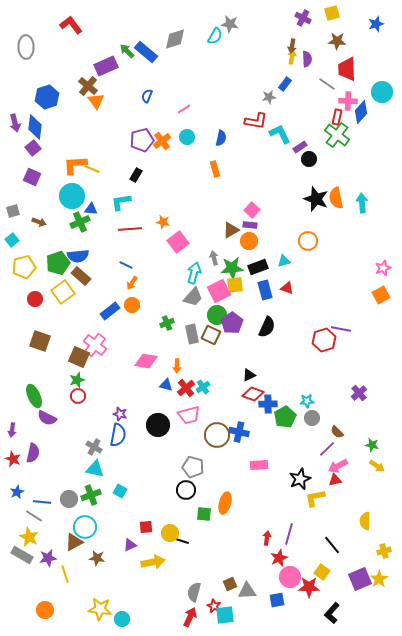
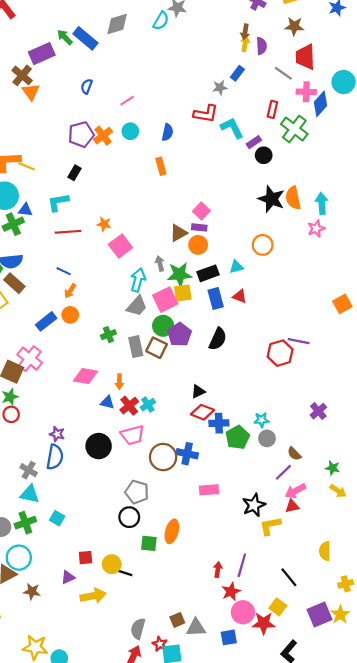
red rectangle: (337, 117) -> (272, 109), moved
pink star: (383, 268) -> (316, 229), moved

